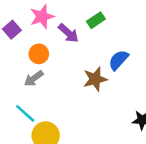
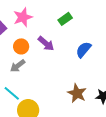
purple arrow: (68, 33) -> (46, 44), moved
brown star: (95, 79) -> (77, 93), moved, turned -30

